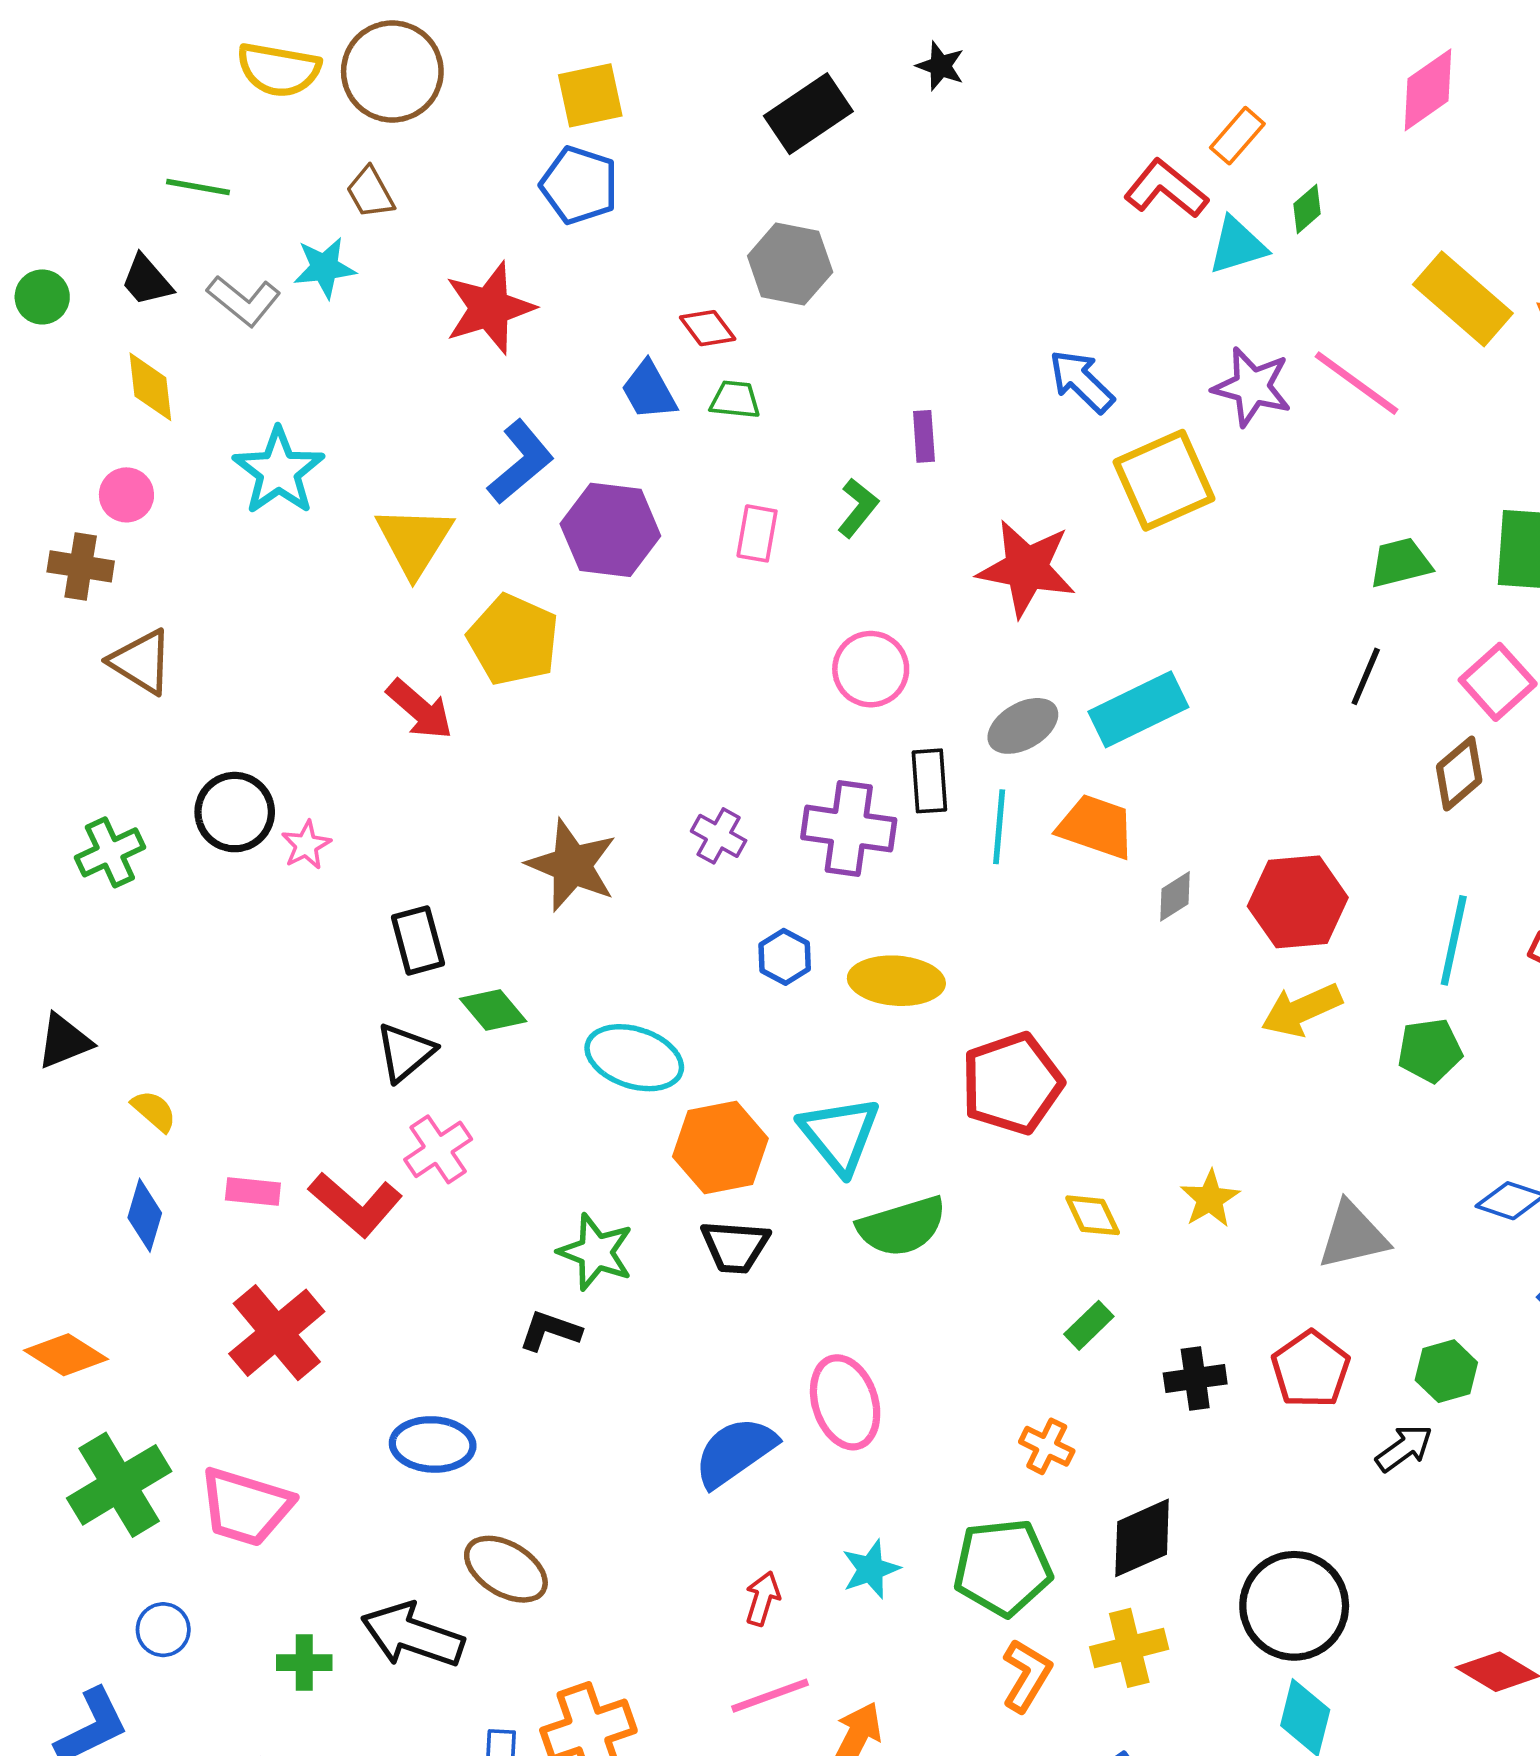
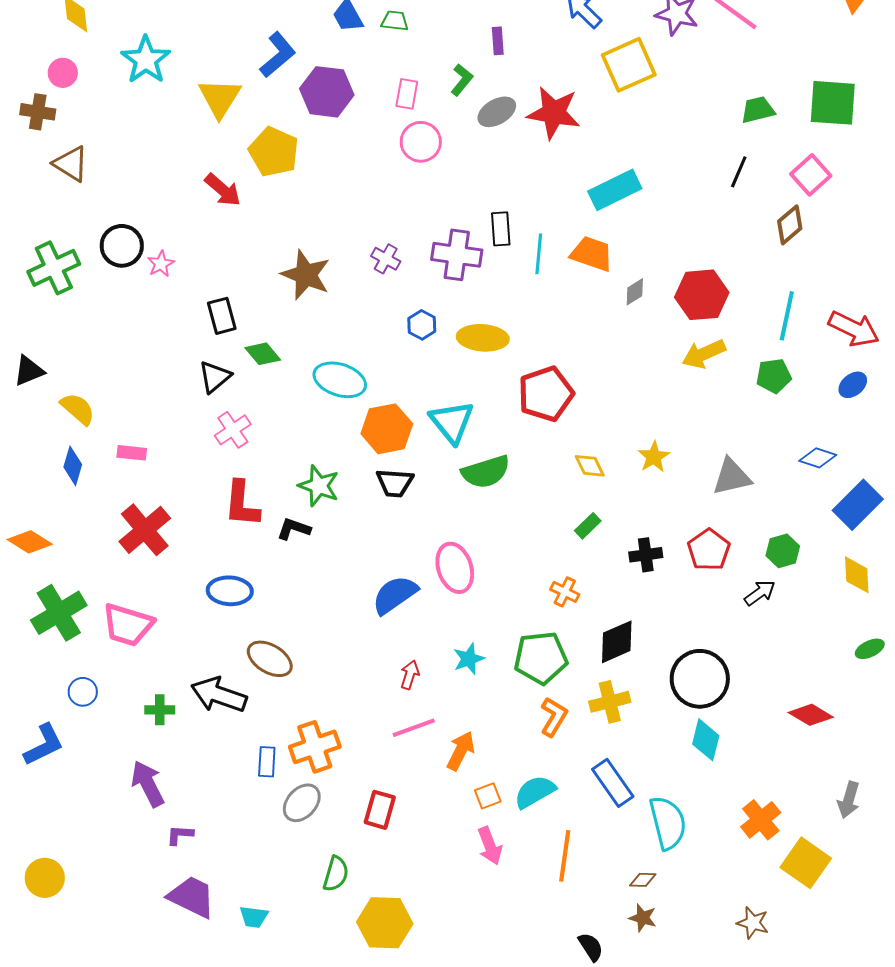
pink circle: (871, 669) -> (421, 142), moved
gray ellipse: (1023, 726) -> (497, 112), moved
green cross: (110, 852) -> (54, 268), size x1.4
yellow semicircle: (154, 1111) -> (78, 409), size x1.4
red L-shape: (356, 1204) -> (242, 504), moved, turned 54

